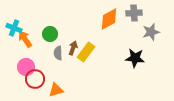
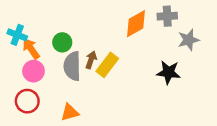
gray semicircle: (58, 53) -> (72, 66), size x1.6
pink circle: (26, 67) -> (33, 71), moved
red circle: (35, 79) -> (27, 101), moved

